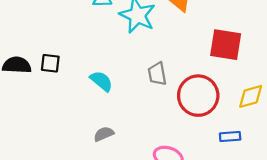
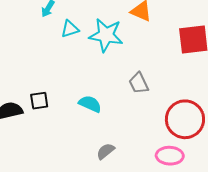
red circle: (198, 96) -> (185, 119), moved

